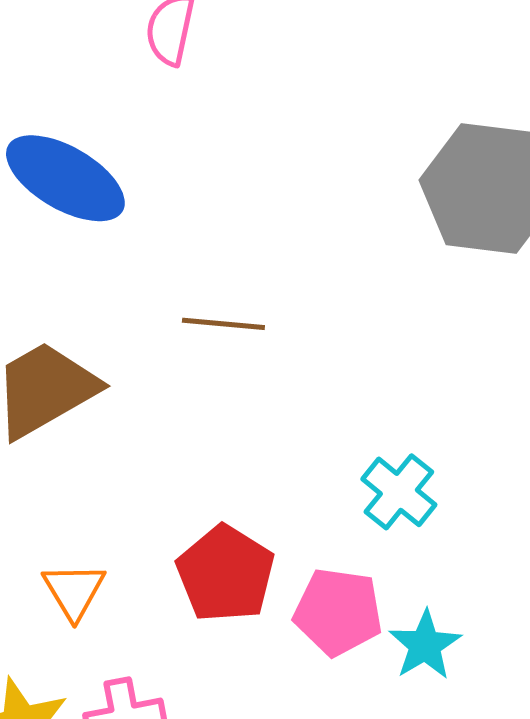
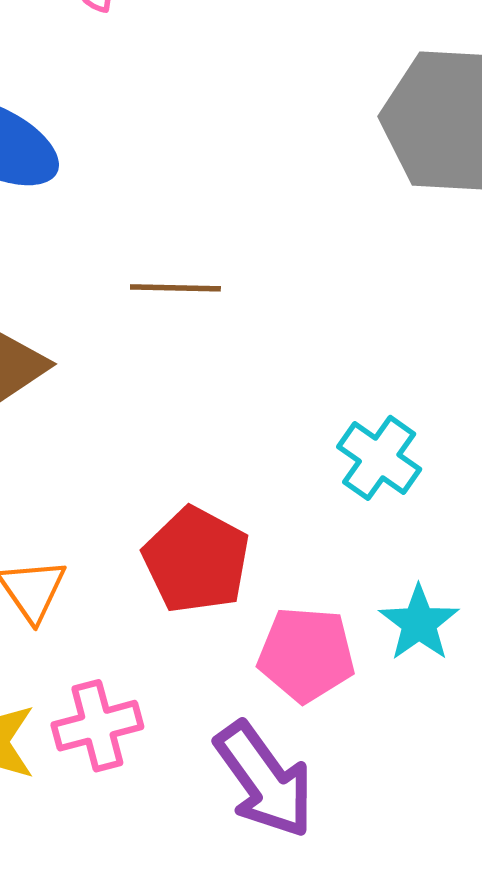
pink pentagon: (338, 612) -> (306, 654), moved

